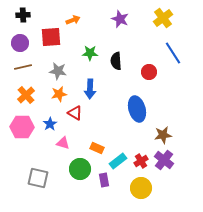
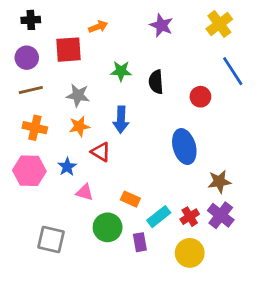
orange cross: (26, 95) -> (35, 128), turned -36

